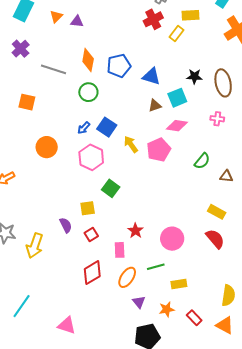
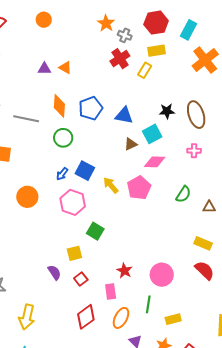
orange triangle: (56, 16) -> (65, 68), moved, turned -40
yellow arrow: (35, 246) -> (27, 317), moved
green line: (156, 267) -> (148, 304), turned -60

